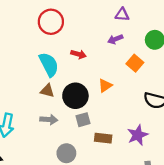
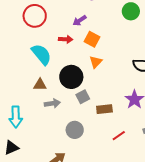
purple arrow: (115, 39) -> (80, 21), moved
orange square: (135, 63) -> (92, 39), moved
brown triangle: (47, 91) -> (40, 85), moved

